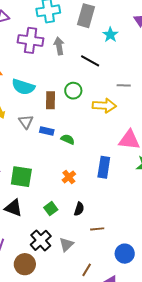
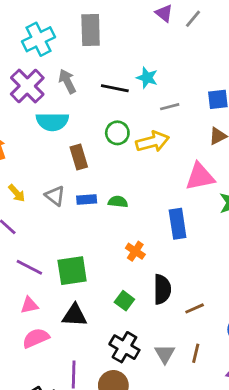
cyan star: (110, 35) -> (147, 78), moved
purple cross: (31, 40) -> (27, 86), turned -35
cyan semicircle: (23, 87) -> (52, 122), moved
green circle: (73, 91) -> (117, 133), moved
black semicircle: (79, 209) -> (162, 289), size x1.5
gray triangle: (66, 244) -> (165, 354), moved
brown line: (87, 270) -> (196, 353), moved

